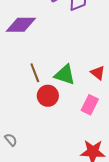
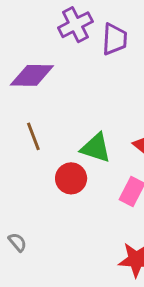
brown line: (35, 73) -> (33, 136), moved

